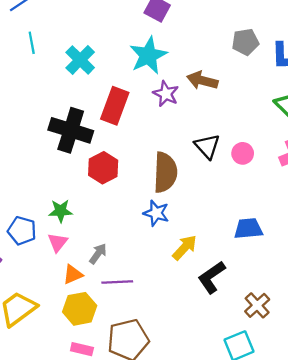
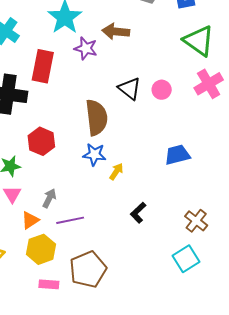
red hexagon: (103, 168) -> (41, 141), moved
yellow arrow: (185, 248) -> (116, 172), moved, size x0.7
black L-shape: (212, 277) -> (138, 213), moved, size x0.7

